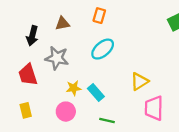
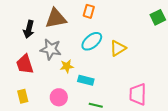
brown triangle: (62, 23) -> (56, 18), size x1.6
yellow triangle: (139, 81) -> (118, 48), moved
yellow star: (74, 88) -> (67, 66), moved
cyan rectangle: (96, 93) -> (86, 80), turned -35

